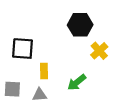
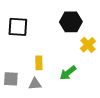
black square: (23, 49) -> (18, 27), moved

